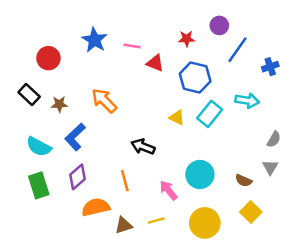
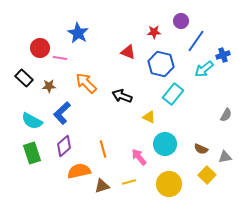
pink line: (132, 46) -> (60, 58), moved
cyan arrow: (247, 101) -> (204, 69), moved, turned 132
yellow triangle: (177, 118) -> (149, 117), moved
black arrow: (143, 147) -> (122, 96), moved
gray triangle: (270, 167) -> (225, 157), moved, turned 48

